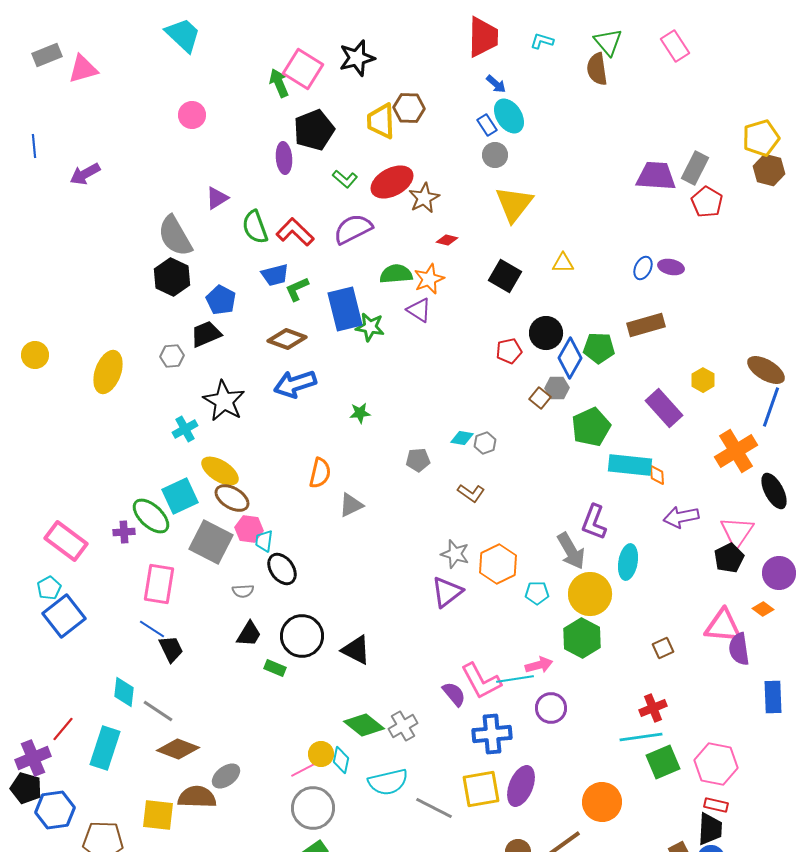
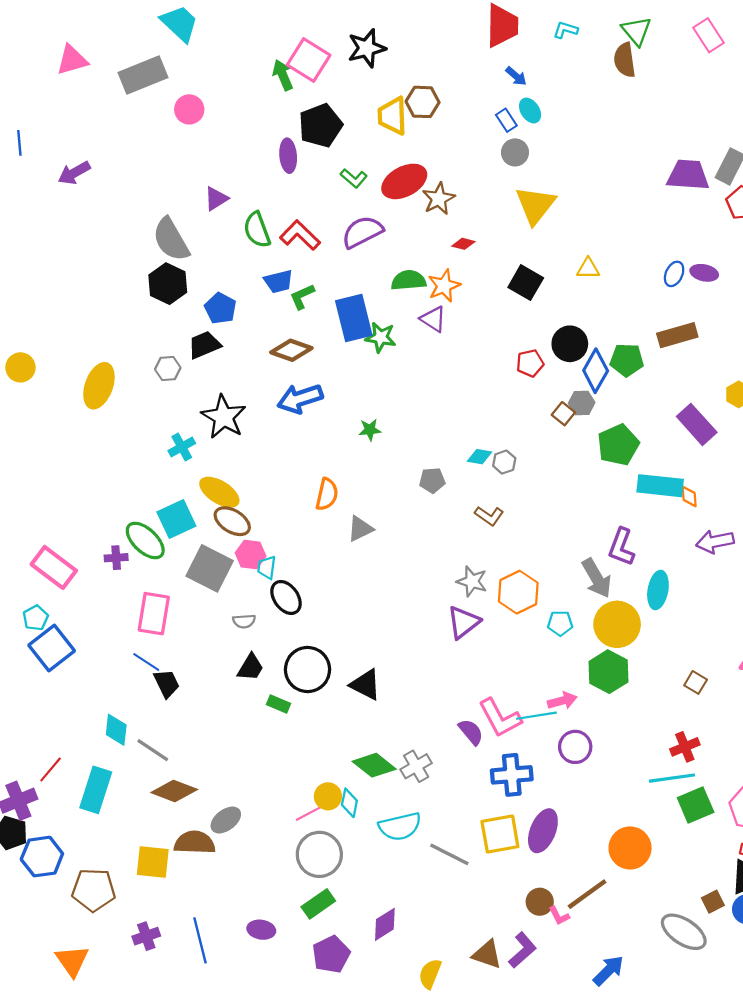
gray rectangle: (47, 55) -> (143, 75), moved, size x1.5
cyan ellipse: (509, 116) -> (530, 111), size x0.7
brown square: (663, 648) -> (696, 682), turned -35

